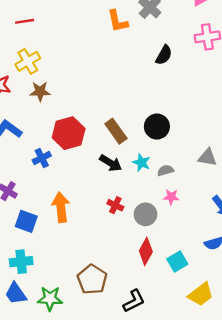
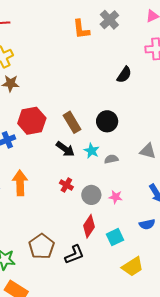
black semicircle: (164, 55) -> (124, 75), moved
pink star: (171, 197) -> (116, 197), moved
black L-shape: (134, 301) -> (74, 255), moved

